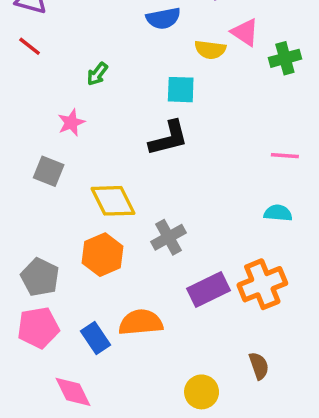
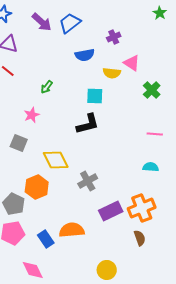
green cross: (285, 58) -> (152, 90), moved, turned -30
orange hexagon: (103, 255) -> (37, 187), moved
brown semicircle: (259, 366) -> (140, 238), moved

